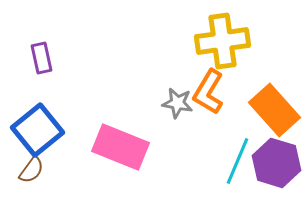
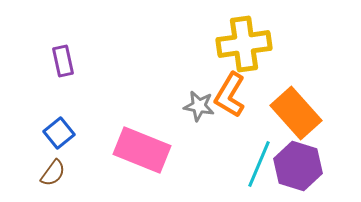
blue square: (37, 130) -> (59, 133), size x0.6

